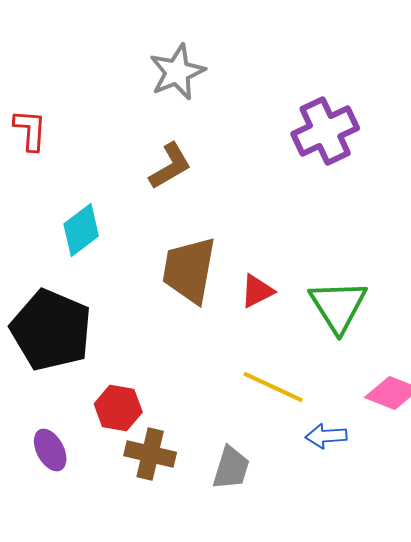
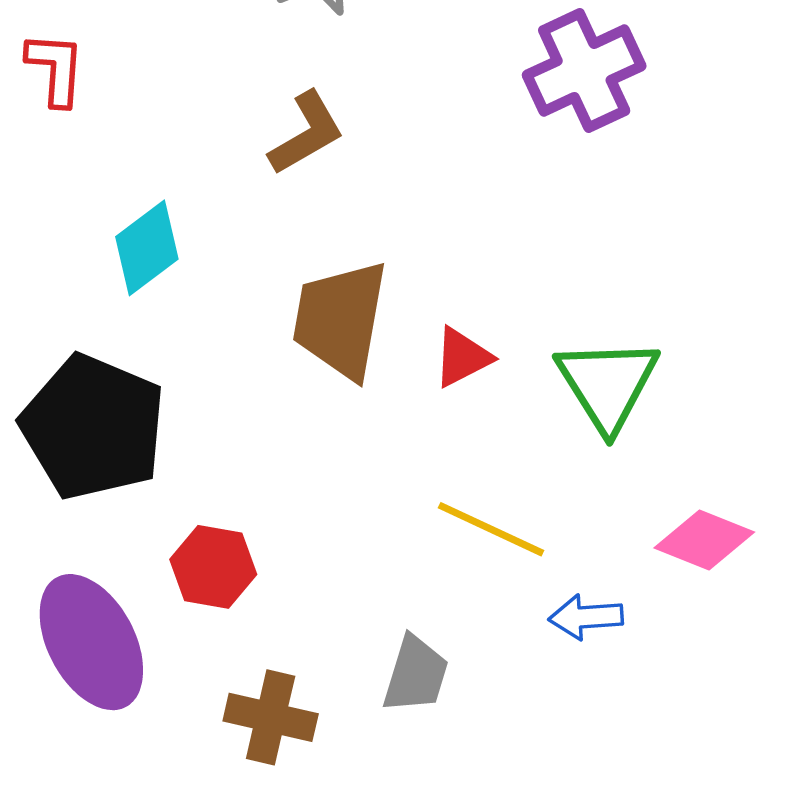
purple ellipse: (50, 450) -> (91, 642), size x1.8
brown cross: (150, 454) -> (271, 717), moved

